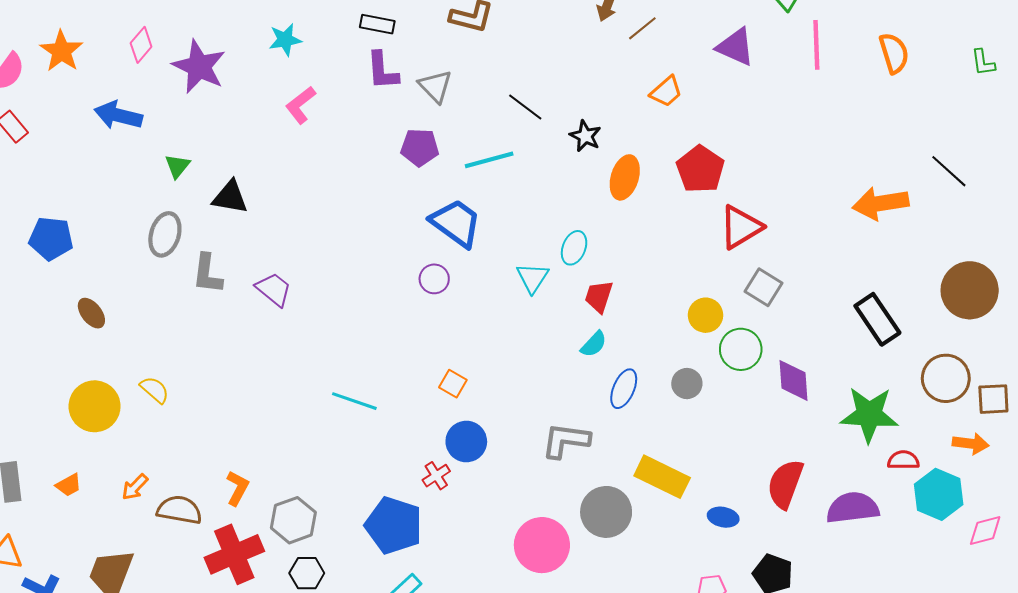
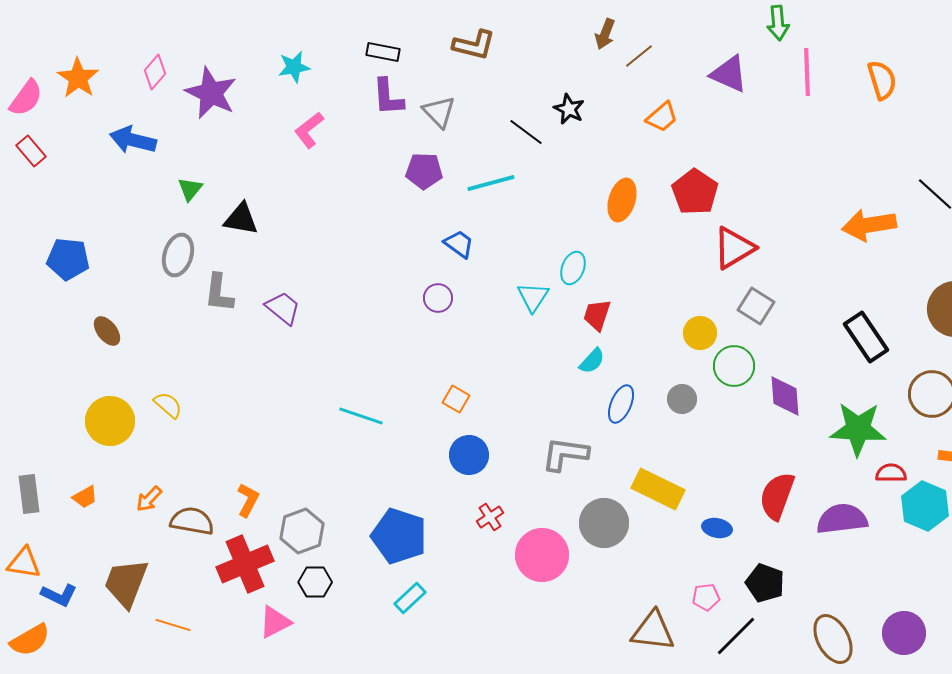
black star: (585, 136) -> (569, 109), moved
blue trapezoid: (456, 223) -> (459, 244), size x0.6
red cross: (436, 476) -> (490, 517), moved

